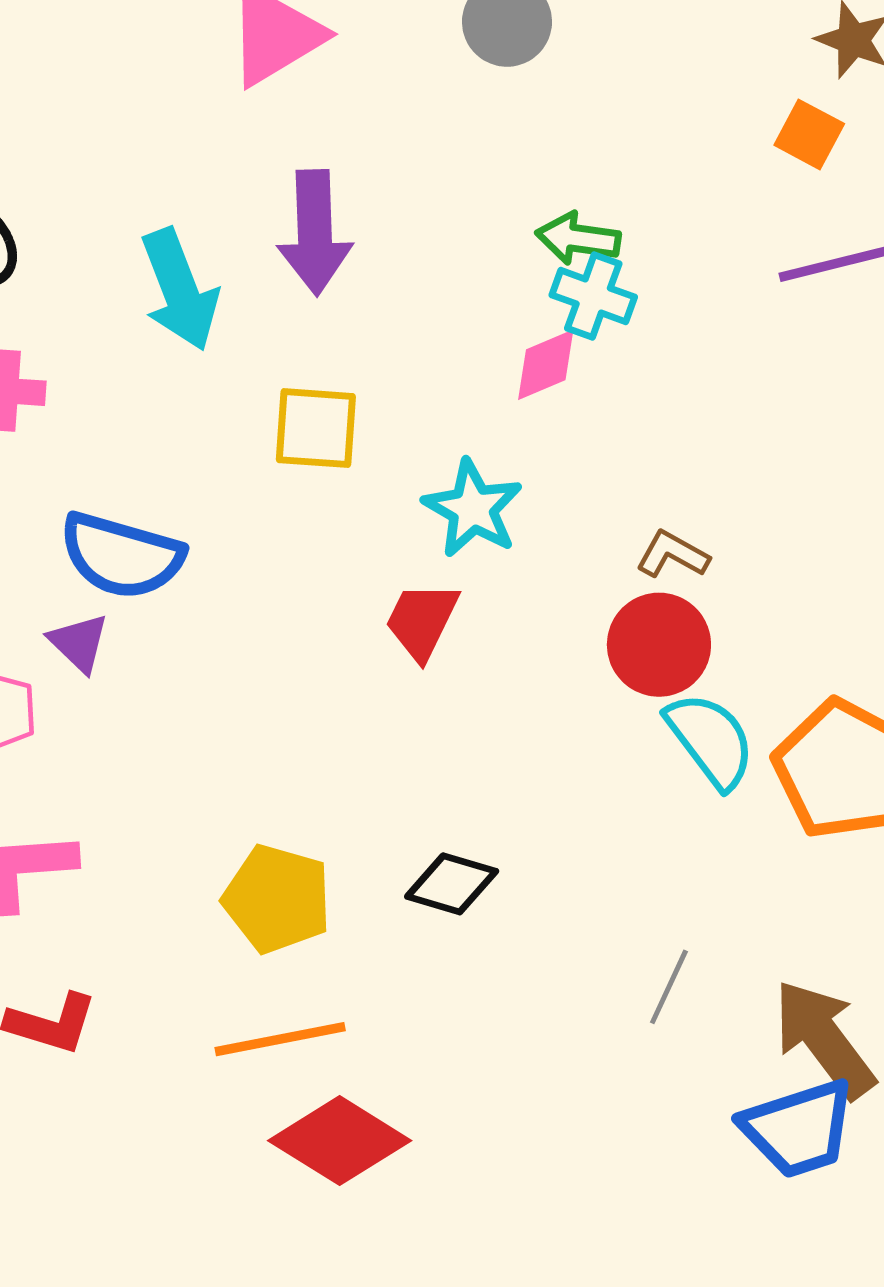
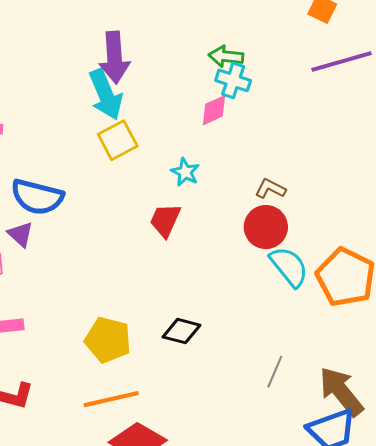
cyan arrow: (180, 290) -> (106, 95), moved
yellow square: (316, 428) -> (118, 140), turned -30
cyan star: (473, 509) -> (185, 172), size x0.7

